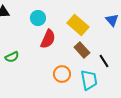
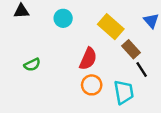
red semicircle: (48, 39) -> (88, 59), moved
brown rectangle: (82, 50) -> (131, 49), moved

